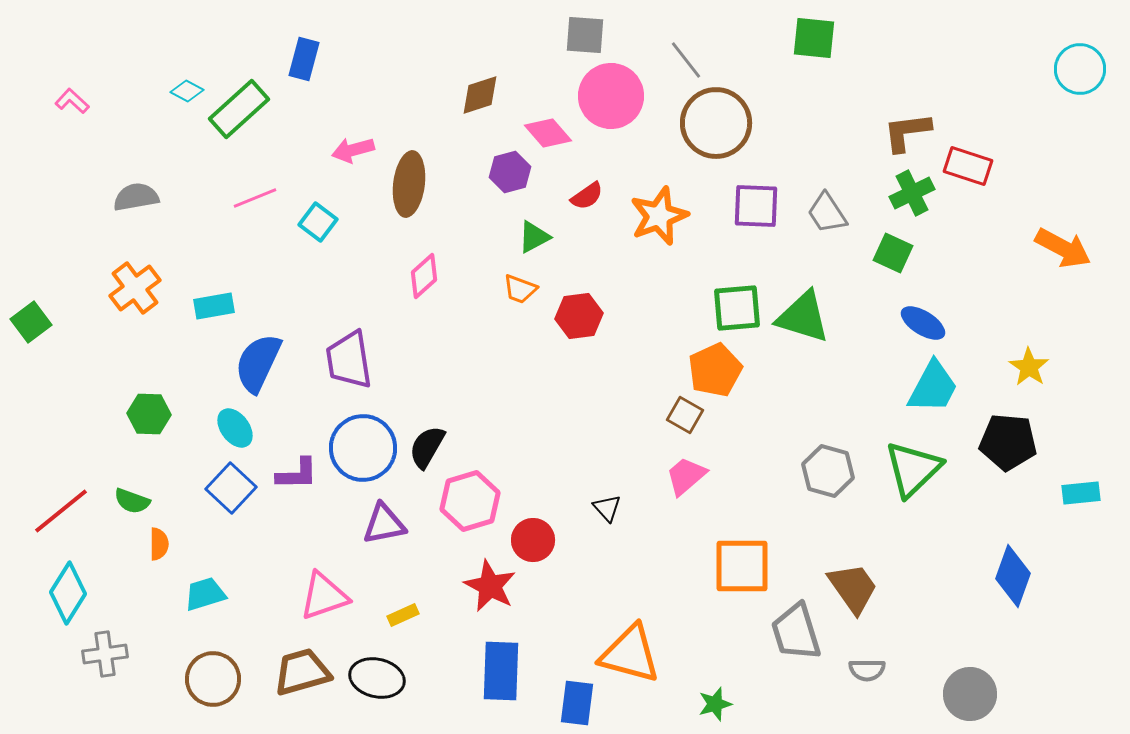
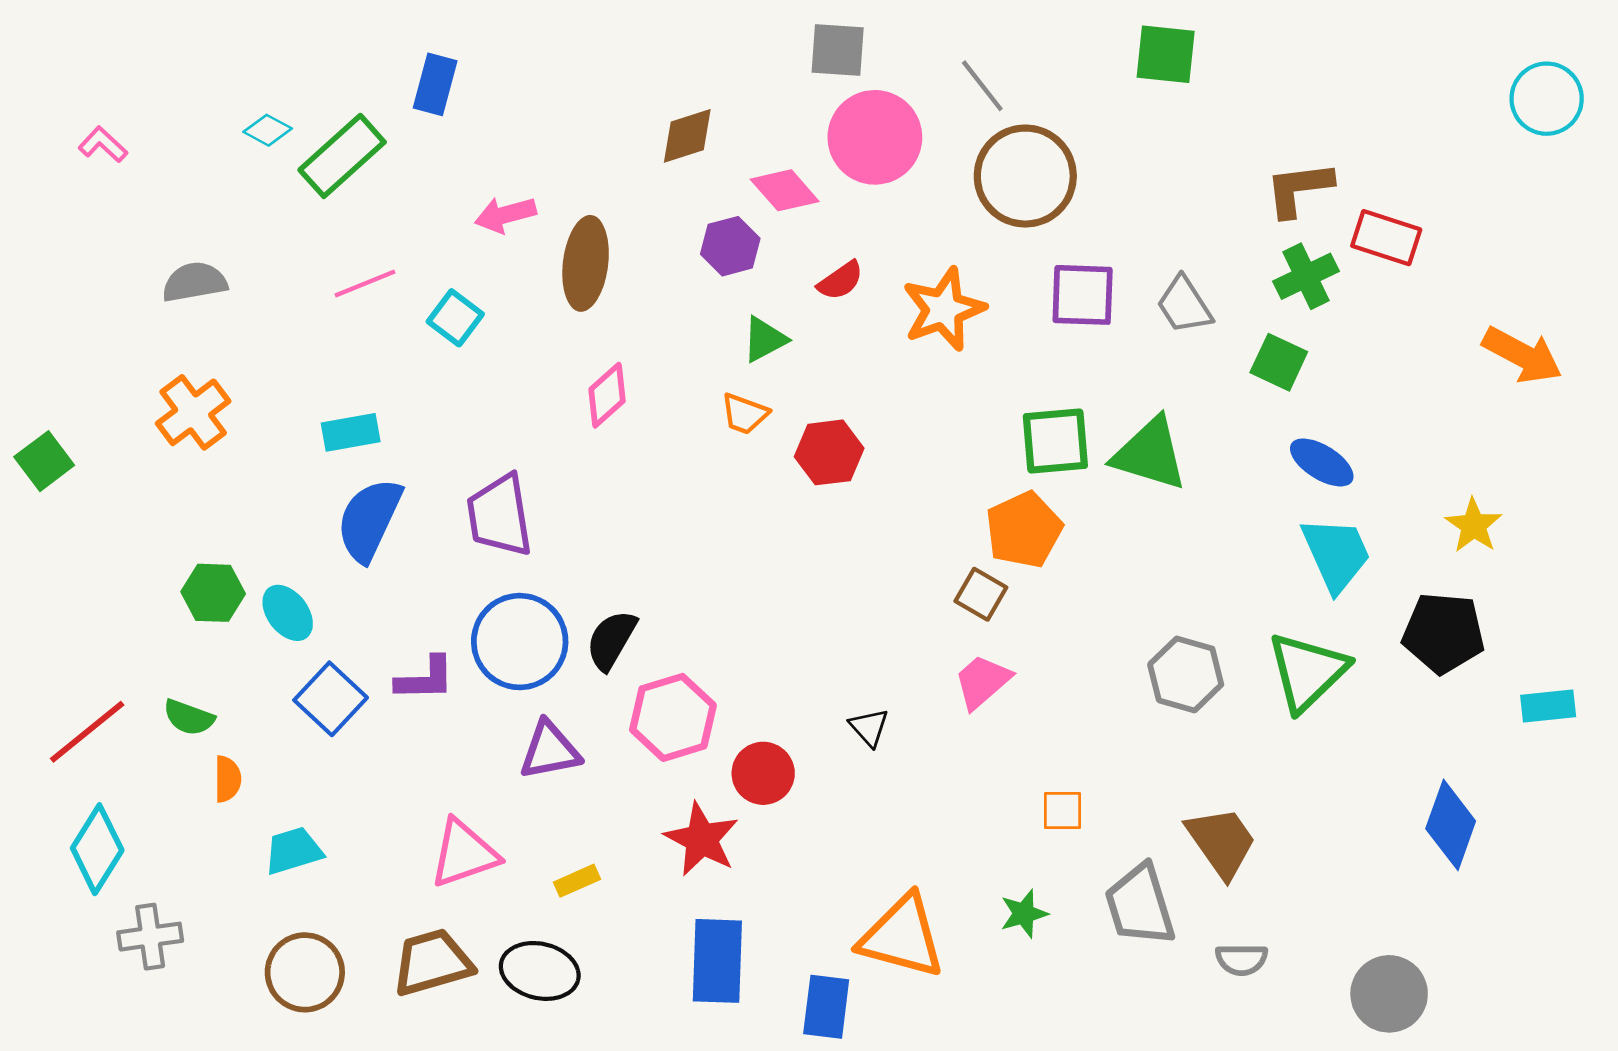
cyan rectangle: (214, 306) -> (351, 432), moved
cyan trapezoid: (933, 387) -> (1336, 554), turned -52
cyan ellipse: (235, 428) -> (288, 613), moved
orange square: (742, 566) -> (1063, 811), size x0.5
green star: (715, 704) -> (1024, 914), moved

